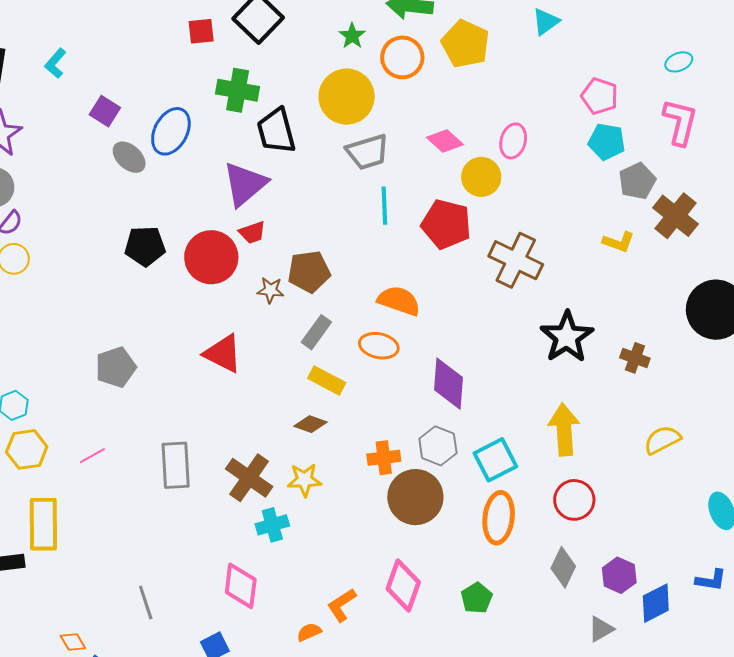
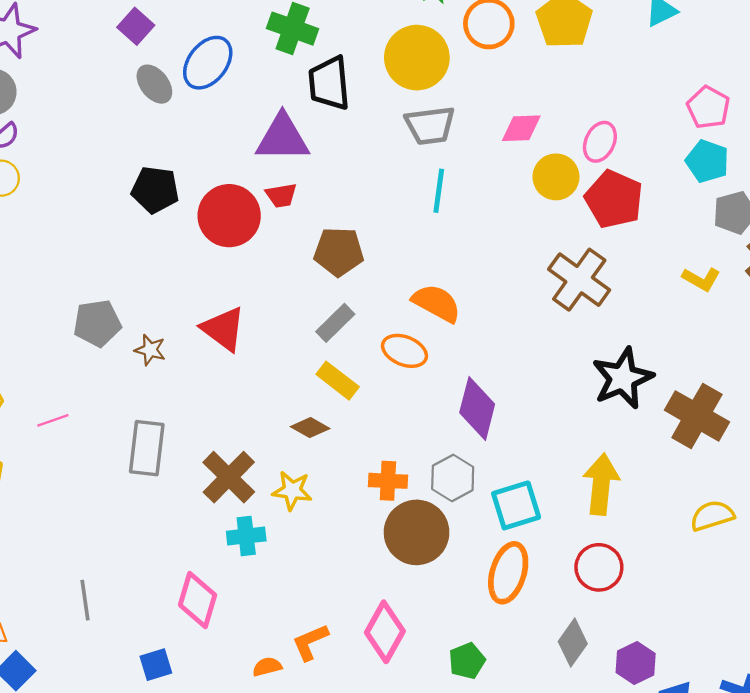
pink diamond: (445, 141) -> (521, 128), turned -54
purple triangle: (245, 184) -> (282, 138), turned 30
red pentagon: (446, 224) -> (614, 199), moved
brown star: (270, 290) -> (150, 350), moved
brown cross: (635, 358) -> (697, 416), size x1.8

